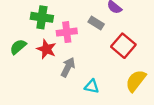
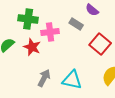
gray arrow: (68, 67) -> (44, 78), moved
cyan triangle: (92, 86) -> (72, 80), size x1.5

